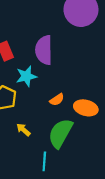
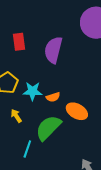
cyan star: (26, 76) -> (33, 91), moved

